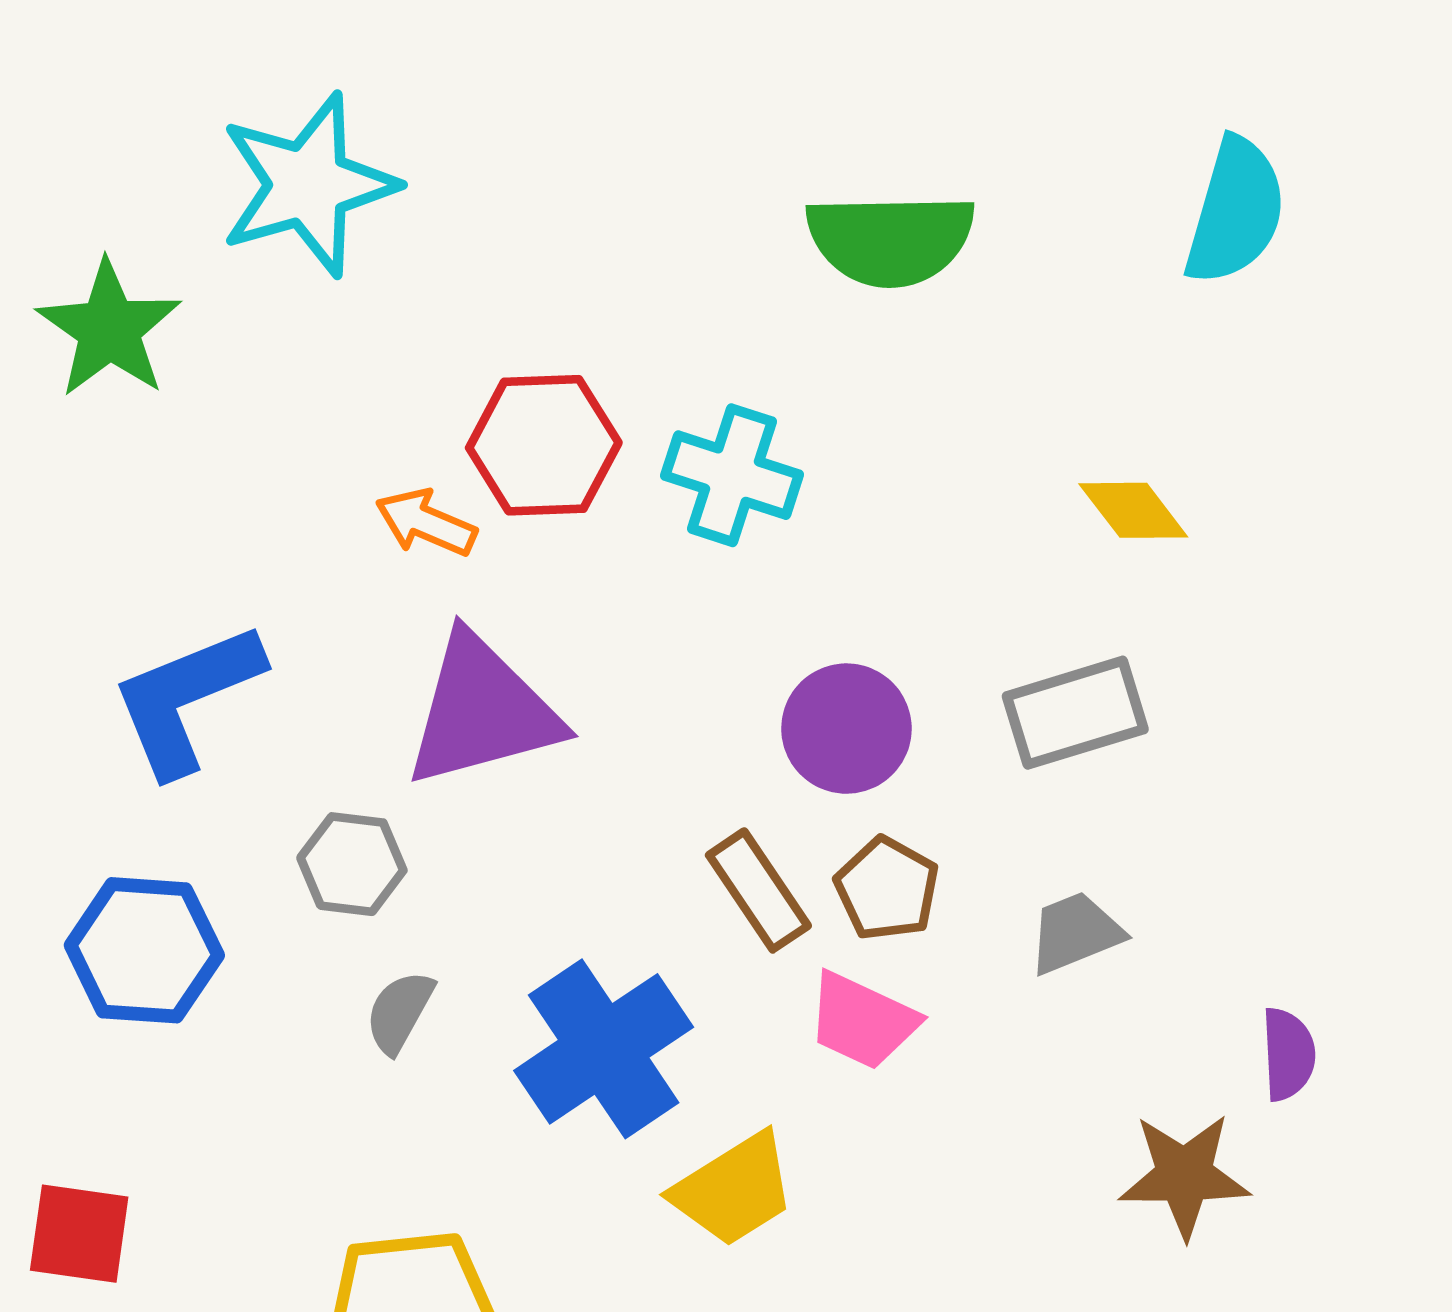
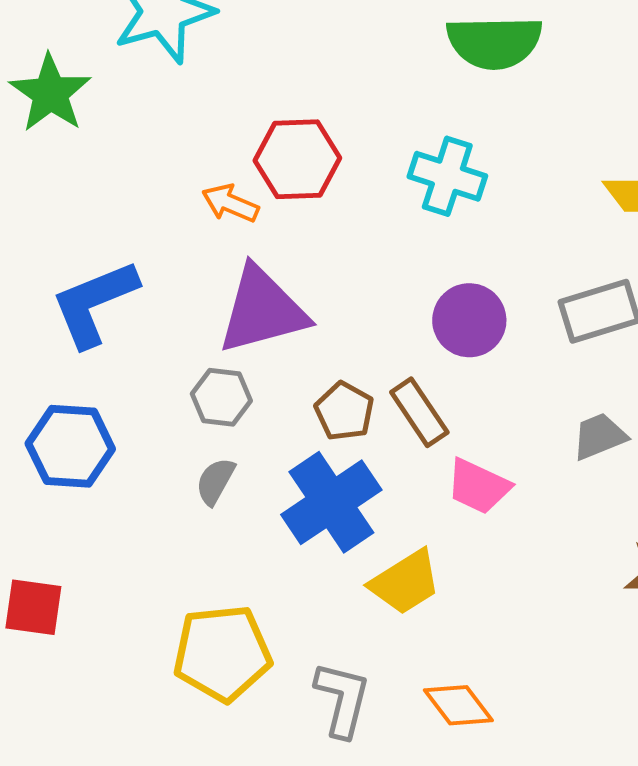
cyan cross: (732, 475) -> (447, 176), moved
gray hexagon: (352, 864) -> (221, 397), moved
brown pentagon: (887, 889) -> (344, 411), moved

